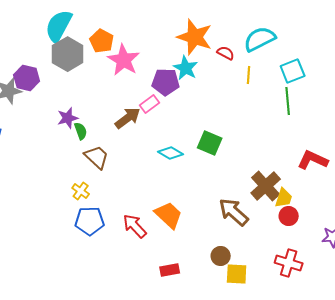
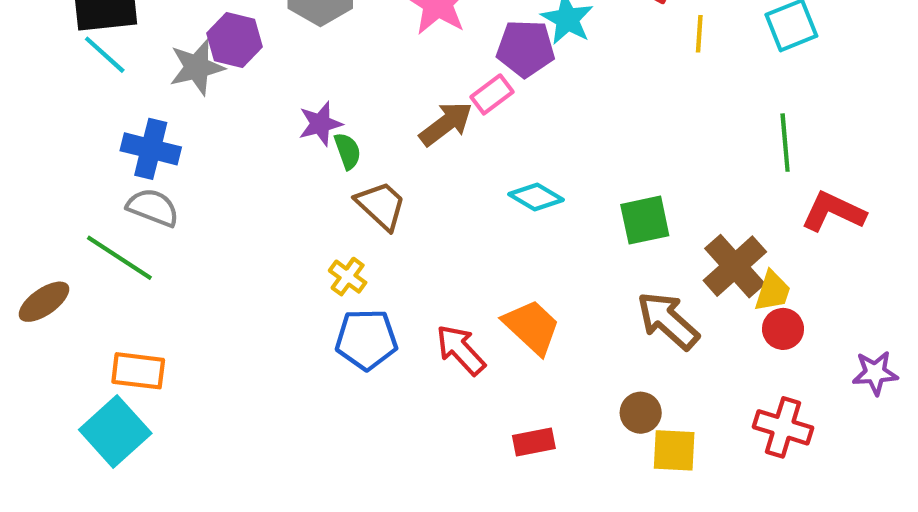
green line: (288, 101) -> (785, 143), moved
green square: (210, 143) -> (645, 220), moved, turned -35

